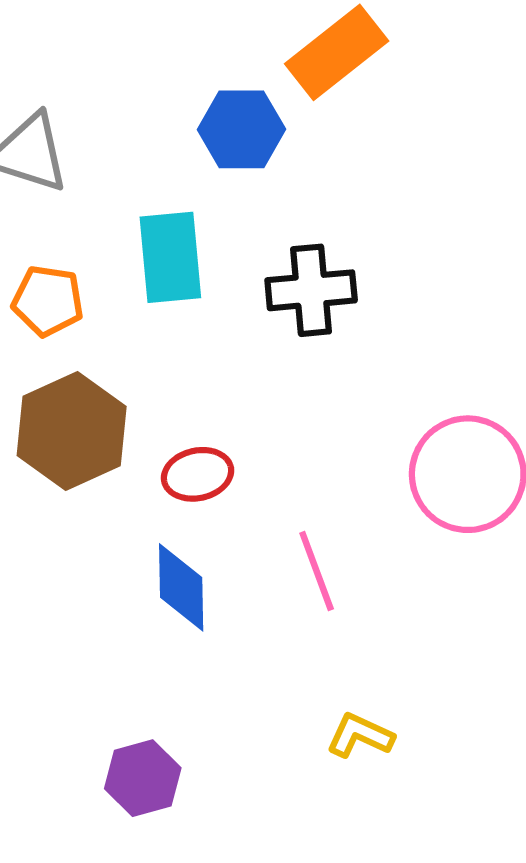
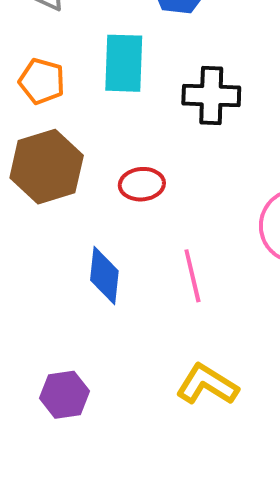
red ellipse: (198, 474) -> (142, 184), moved
yellow L-shape: (360, 735) -> (207, 385), size x1.4

